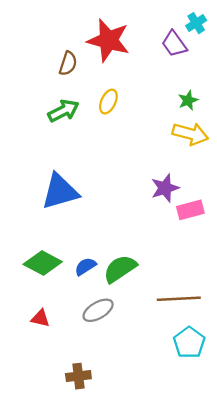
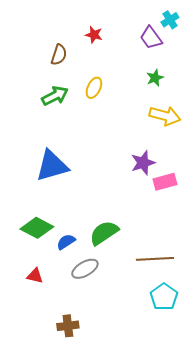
red star: (108, 40) -> (94, 35), size x0.5
green star: (188, 100) -> (155, 78), moved
blue semicircle: (85, 266) -> (66, 242), moved

